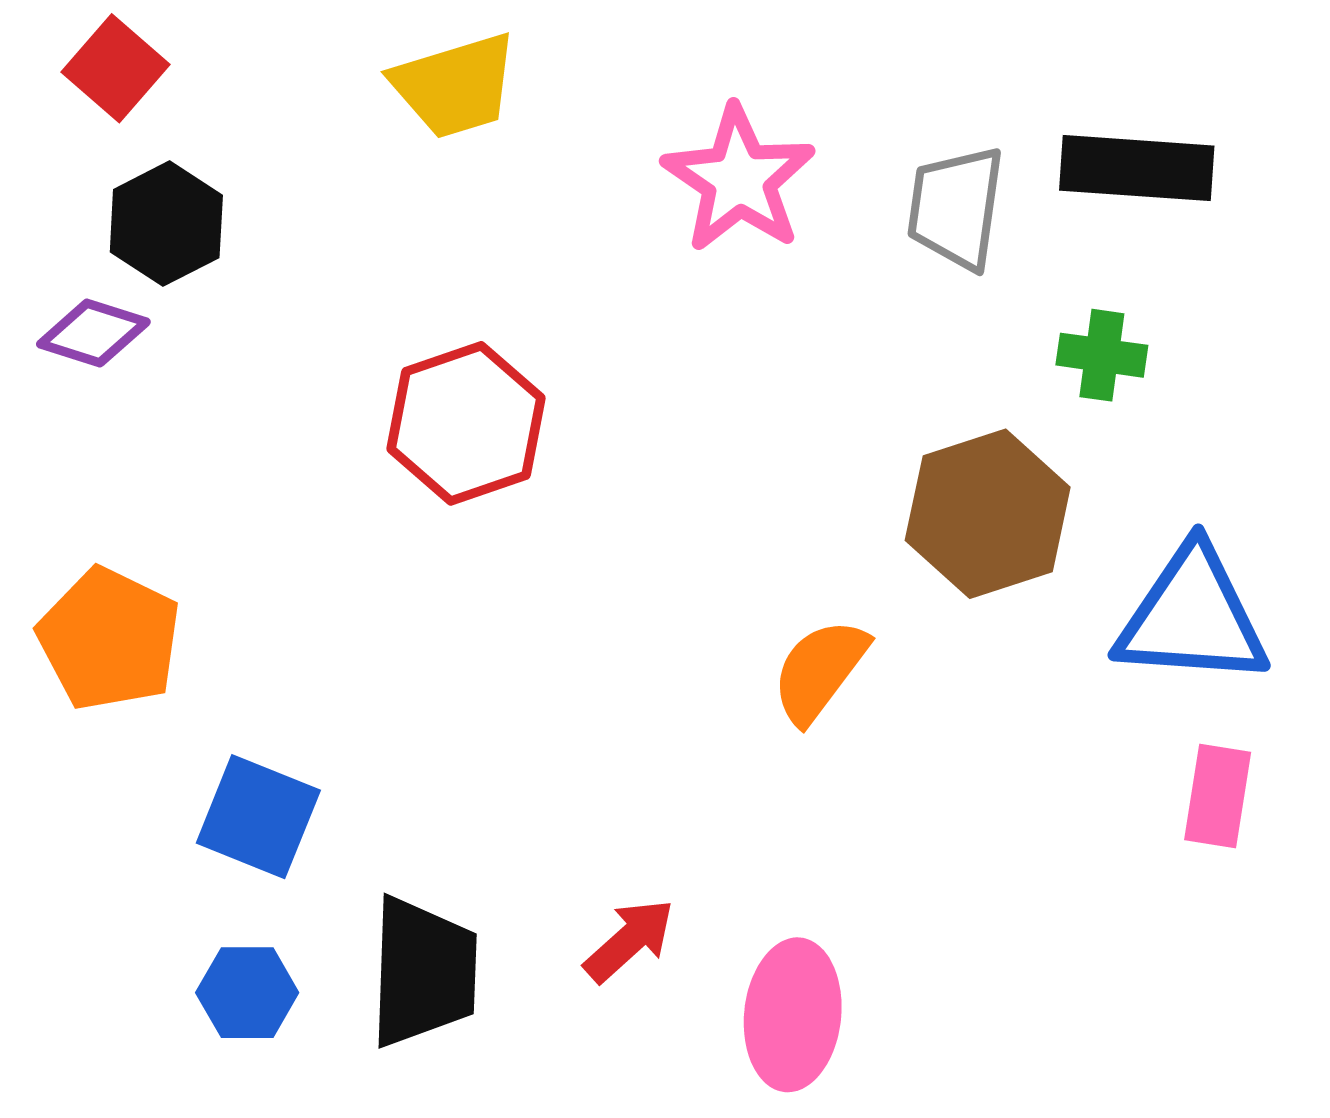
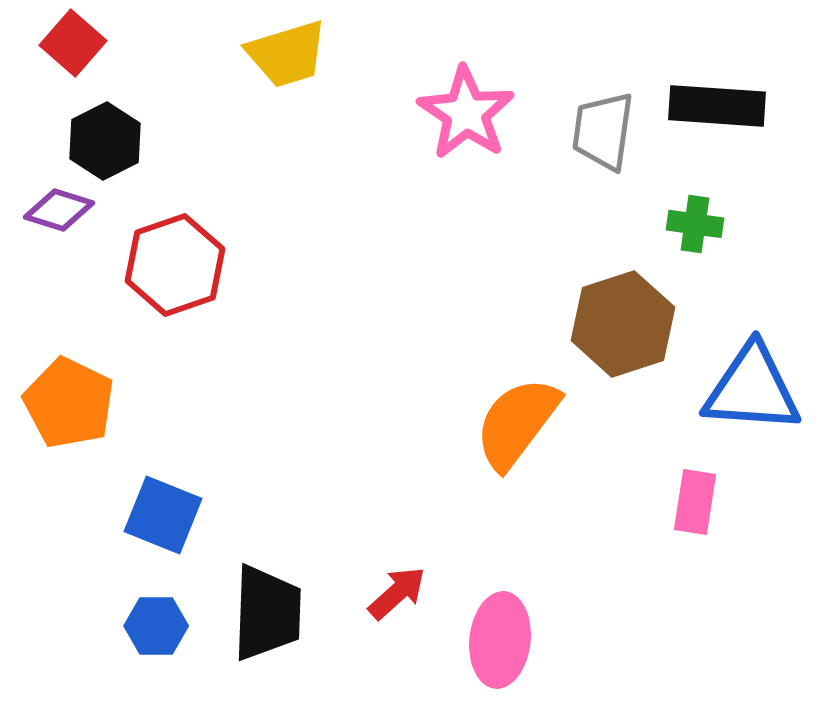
red hexagon: (466, 423) -> (175, 265), moved
orange semicircle: (820, 671) -> (517, 423), size x1.4
pink rectangle: (1218, 796) -> (695, 502), moved

